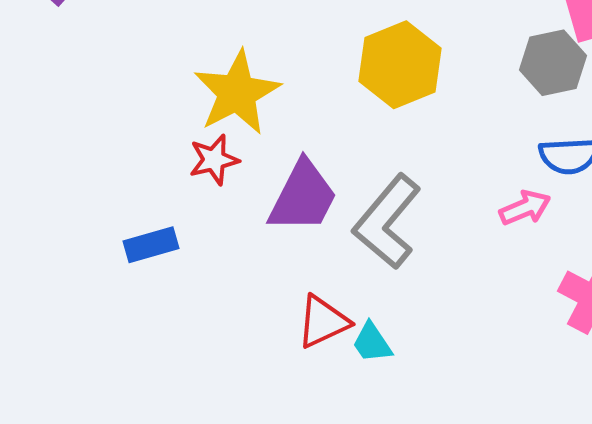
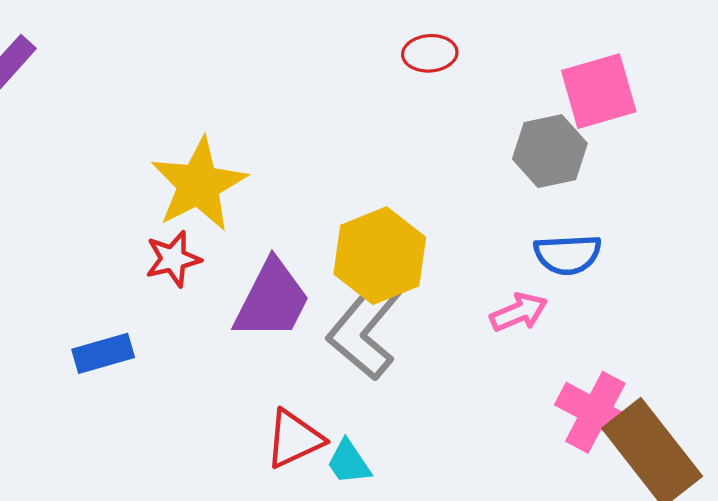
yellow hexagon: (400, 65) -> (380, 256), moved

